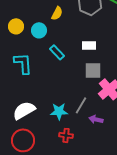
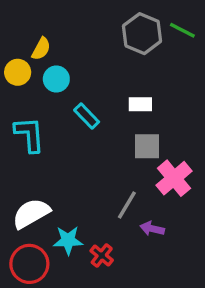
yellow semicircle: (57, 13) -> (41, 49), moved
cyan star: (59, 111) -> (68, 240), moved
red cross: (66, 135) -> (102, 255), turned 32

